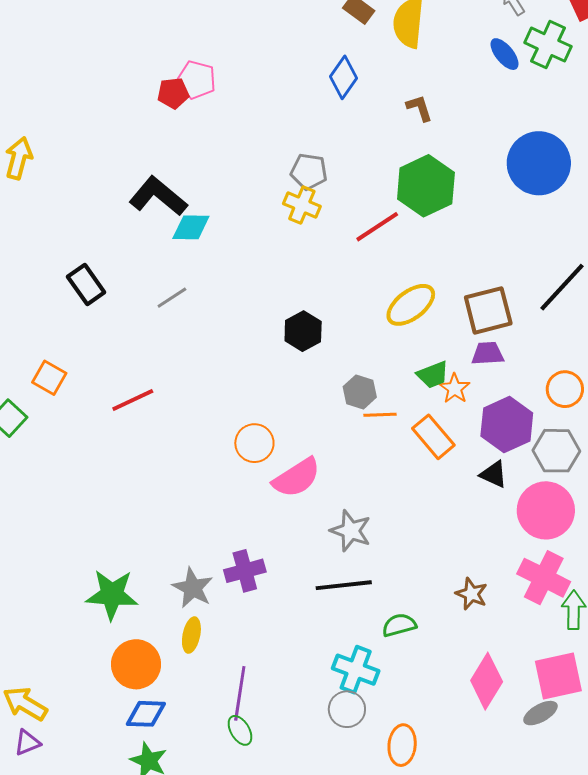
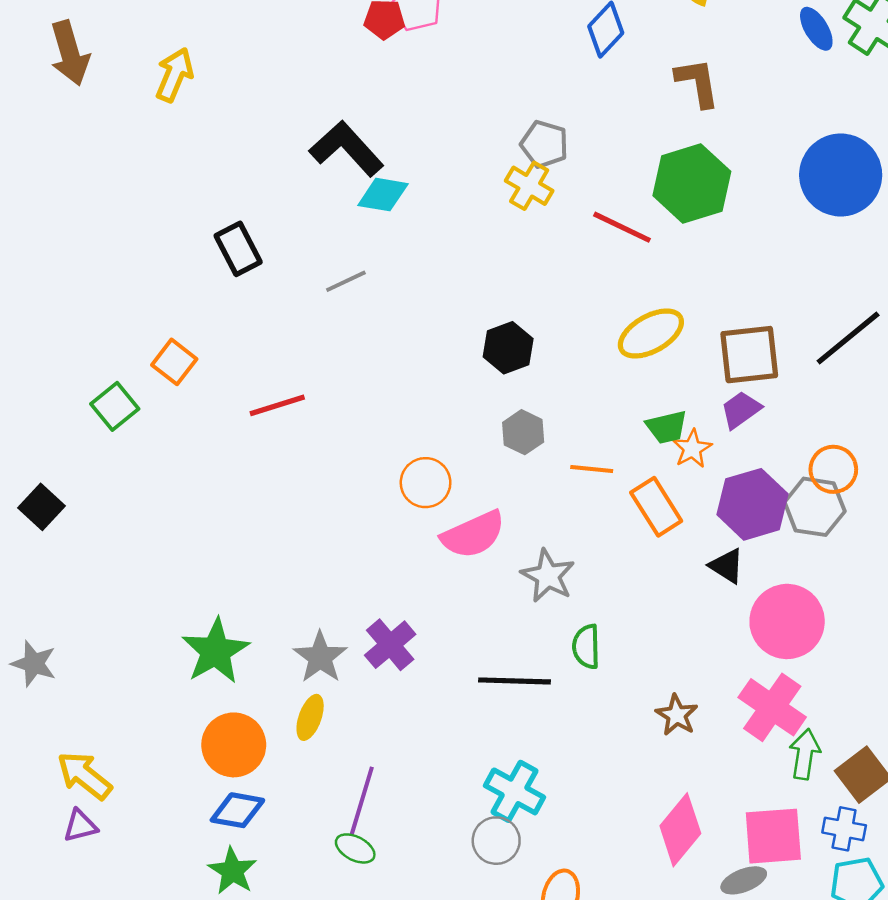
brown L-shape: (419, 108) -> (698, 83), size x1.4
red line: (377, 227) -> (622, 227), turned 51
purple trapezoid: (488, 354) -> (741, 410), turned -40
gray hexagon: (360, 392) -> (523, 432), moved
gray hexagon: (556, 451) -> (815, 507), moved
gray star: (351, 531) -> (548, 576), moved
purple cross: (245, 571) -> (390, 645), turned -33
green star: (112, 595) -> (215, 651), turned 30
green semicircle: (399, 625) -> (586, 647), moved, turned -84
green ellipse: (240, 730) -> (355, 848), turned -40

